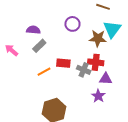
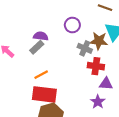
purple semicircle: (33, 30) -> (41, 36), moved
red rectangle: (63, 63) -> (44, 94), moved, size x1.6
gray cross: (84, 70) -> (85, 48), moved

